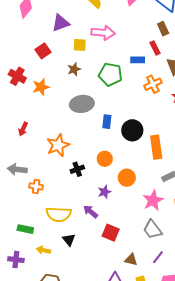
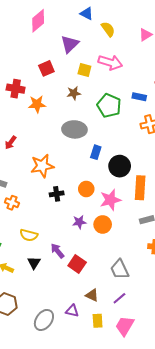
purple triangle: (61, 23) -> (70, 44), turned -36
red cross: (17, 76) -> (16, 89), turned -30
orange circle: (127, 178) -> (103, 224), moved
pink star: (153, 200) -> (110, 200), moved
purple arrow: (90, 212) -> (57, 251), moved
yellow semicircle: (59, 214) -> (29, 235), size x0.7

